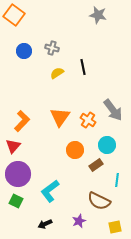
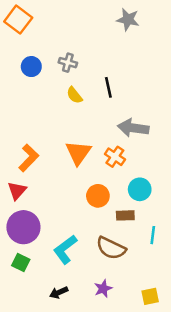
yellow semicircle: (57, 73) -> (74, 95), turned -96
gray arrow: (113, 110) -> (133, 128), moved, turned 135
brown rectangle: (96, 165) -> (125, 215), turned 32
brown semicircle: (99, 201) -> (111, 248), moved

